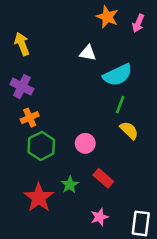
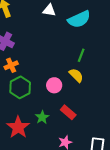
white triangle: (88, 53) -> (49, 10), moved
cyan semicircle: (118, 75) -> (79, 19), moved
yellow semicircle: (129, 130) -> (76, 75), moved

